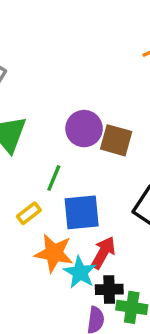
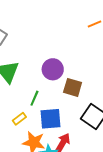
brown square: (116, 140) -> (73, 87), moved

